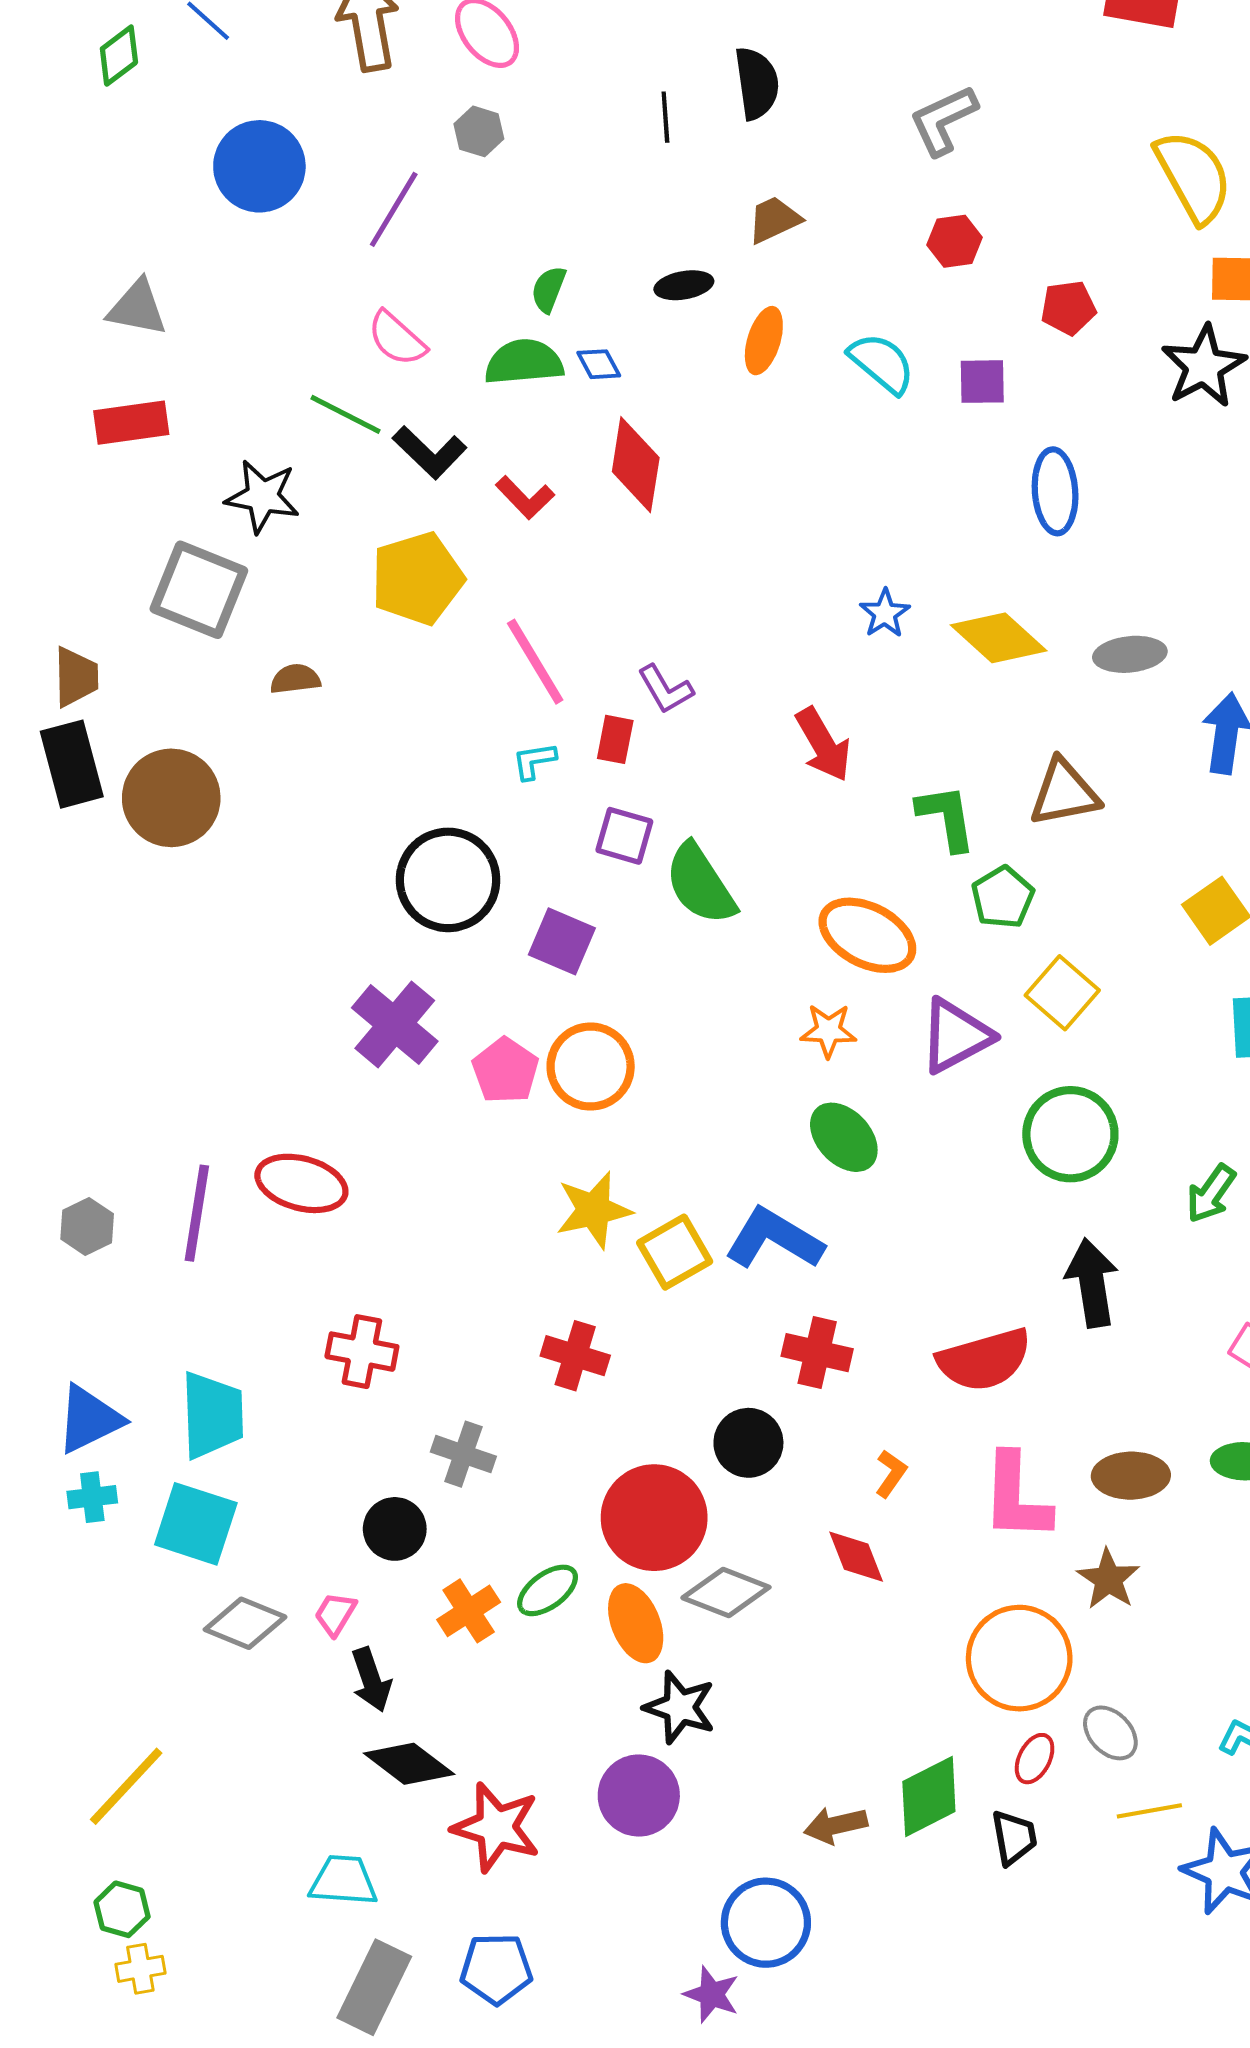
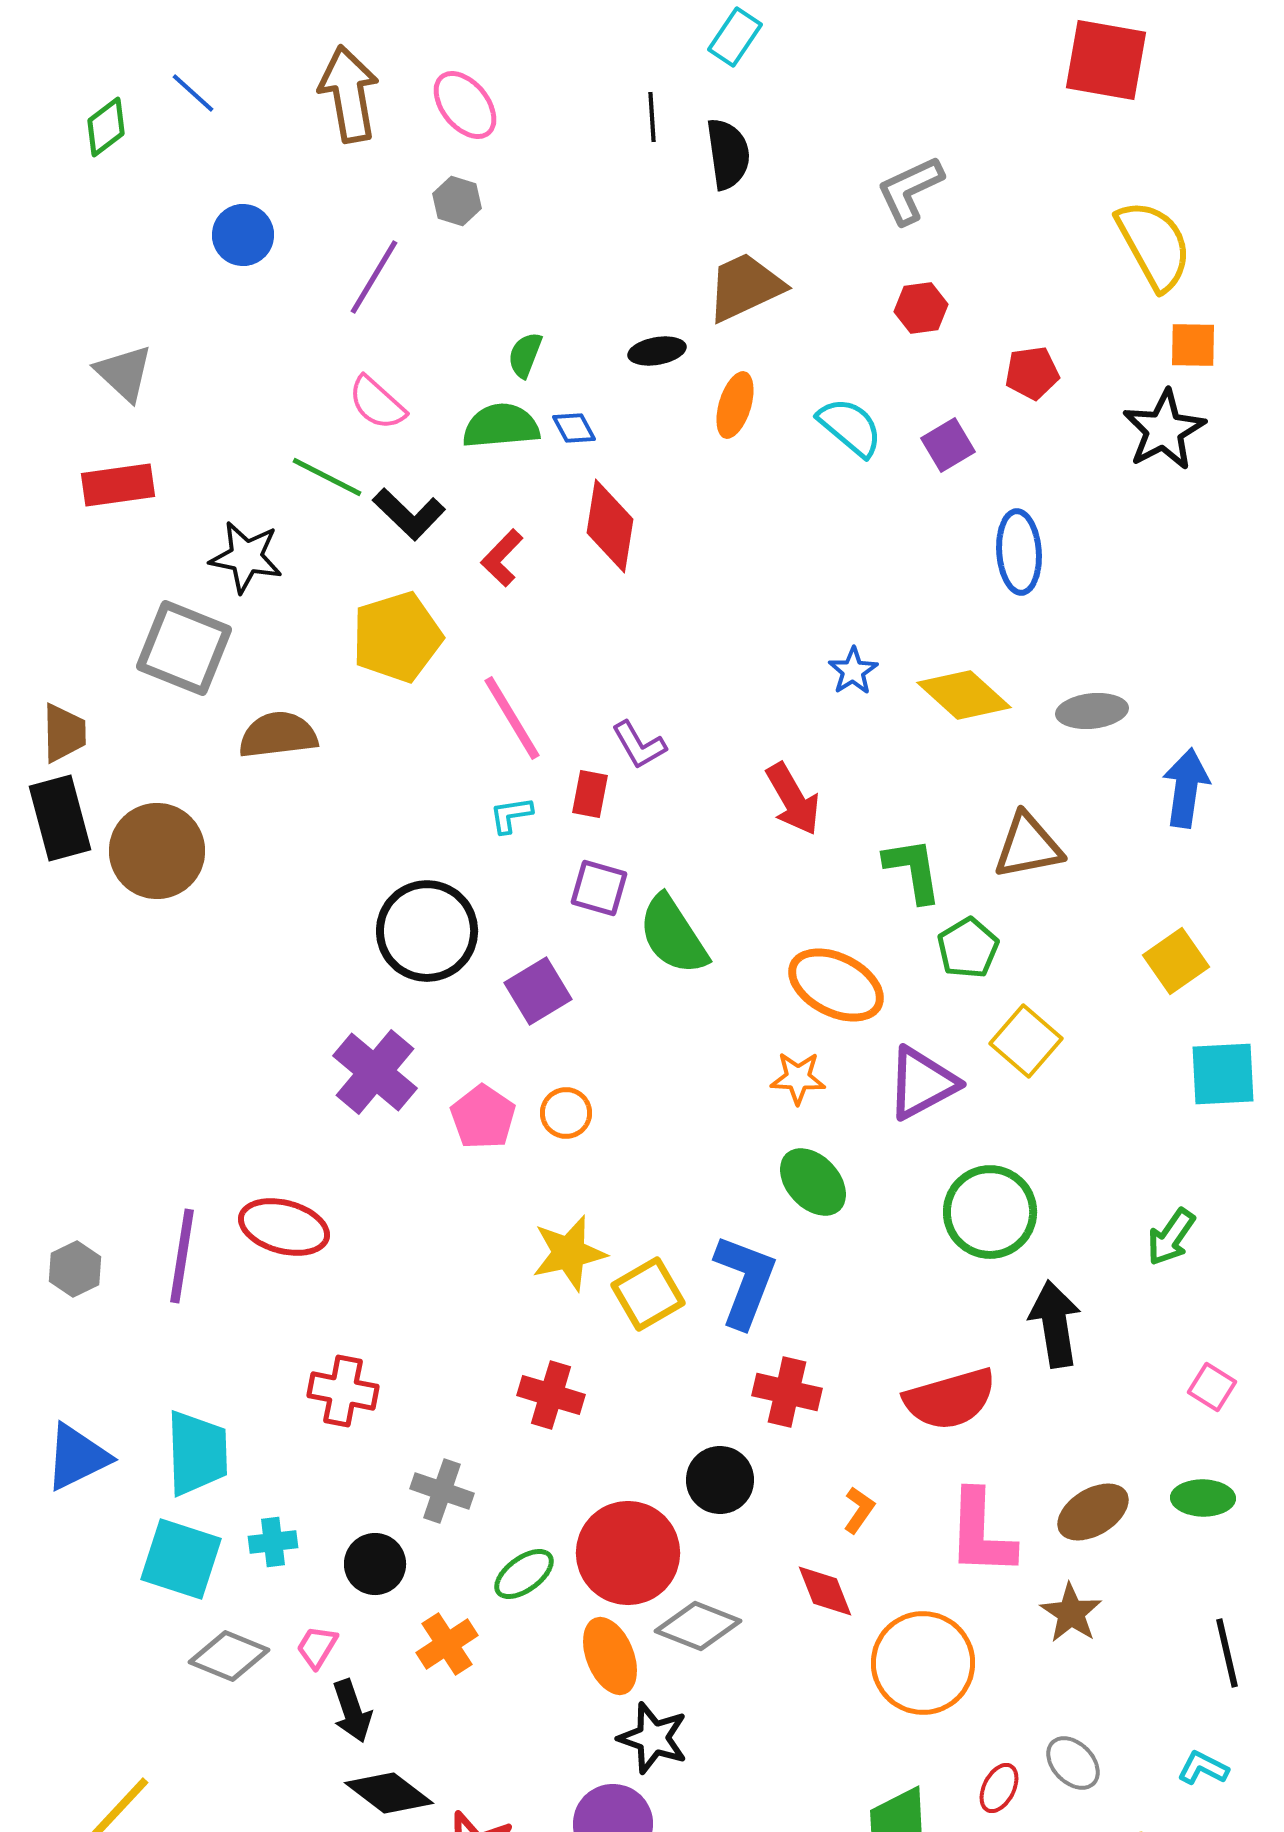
black line: (665, 117) -> (652, 117), moved
blue circle: (259, 166) -> (243, 235), size x0.7
brown trapezoid: (774, 220) -> (745, 287), size x1.5
gray triangle: (137, 308) -> (124, 373), turned 32
purple square: (982, 382) -> (948, 445), turned -30
red L-shape: (525, 497) -> (502, 558), turned 88
brown semicircle: (295, 679) -> (278, 735), size x1.6
purple square: (562, 941) -> (538, 991), turned 36
orange circle: (591, 1067) -> (566, 1113), size x0.6
green circle: (1070, 1134) -> (990, 1212), moved
blue L-shape: (774, 1239) -> (745, 1281), turned 80
brown ellipse: (1131, 1476) -> (1093, 1512), turned -30
cyan cross: (92, 1497) -> (273, 1542), moved
green ellipse: (548, 1590) -> (524, 1574), moved
orange circle: (1019, 1658) -> (923, 1663), moved

